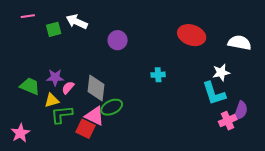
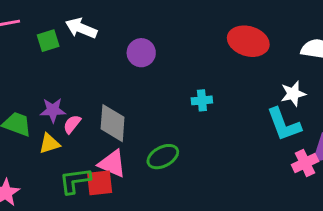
green ellipse: (112, 107) -> (163, 157), moved
green L-shape: (62, 115) -> (75, 181), moved
red square: (85, 129) -> (100, 183), turned -30

